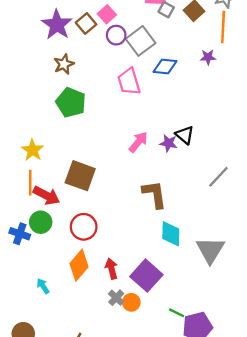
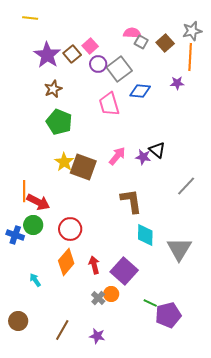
yellow star: (33, 150) -> (64, 162), moved
brown square: (80, 176) -> (83, 167), moved
gray cross: (116, 298) -> (98, 298), moved

